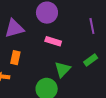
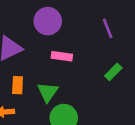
green triangle: (63, 69) -> (48, 92), moved

